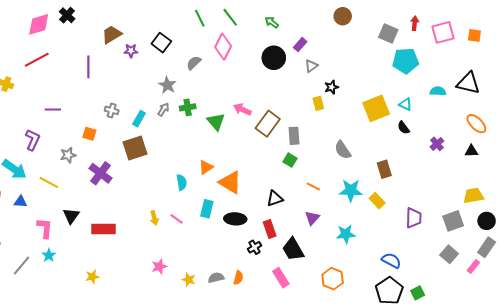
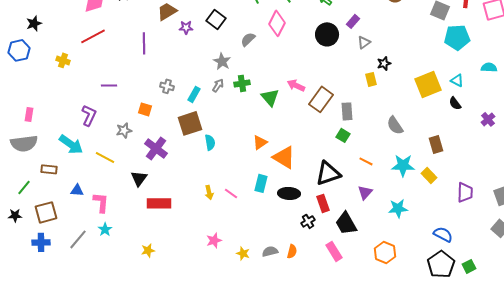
cyan semicircle: (182, 182) -> (210, 142), moved
black triangle: (275, 199) -> (328, 173), size x1.5
blue triangle: (20, 202) -> (77, 190), moved
black triangle: (71, 216) -> (139, 178), moved

